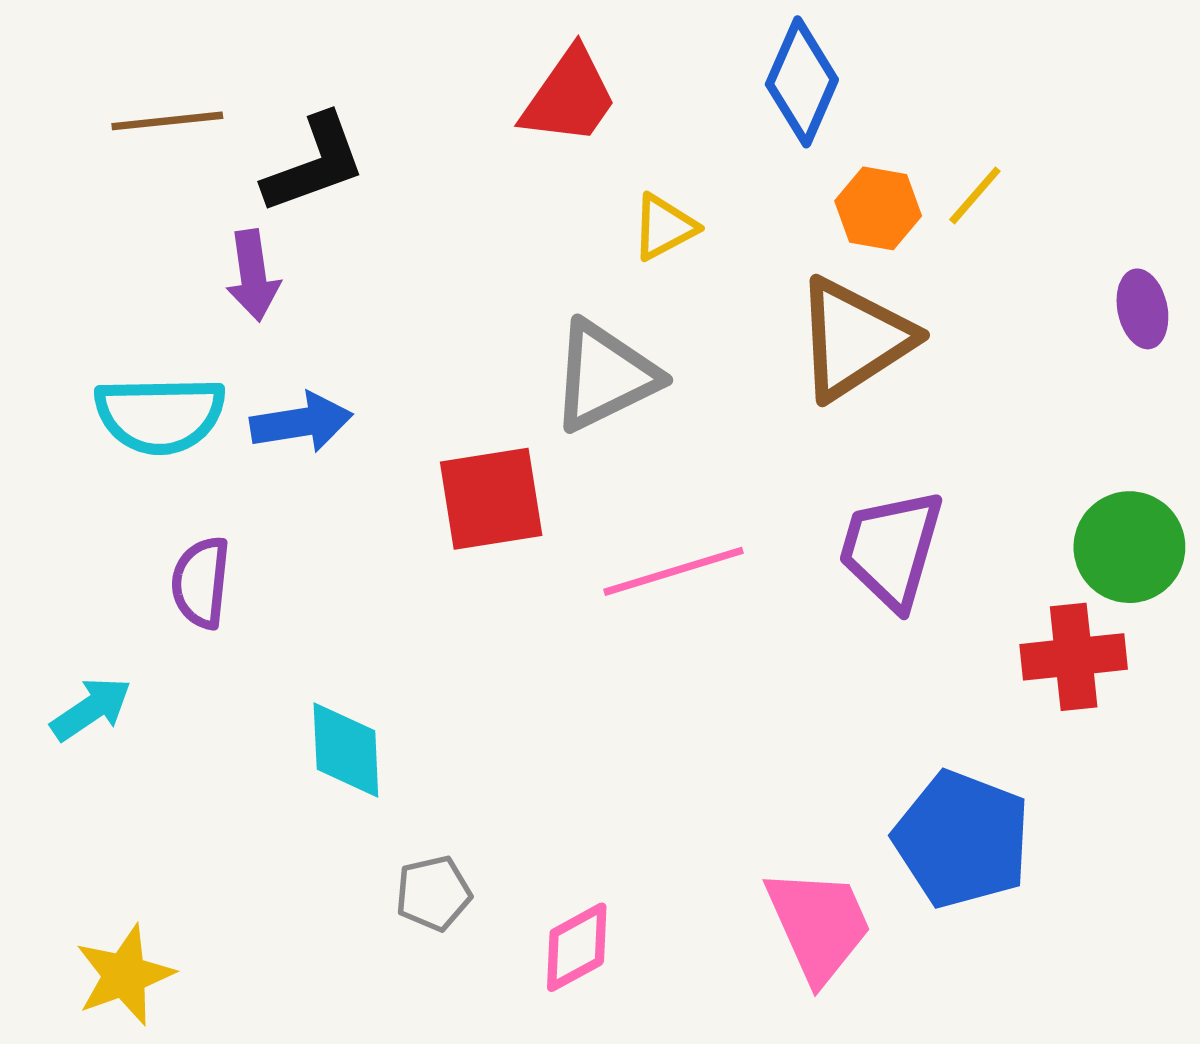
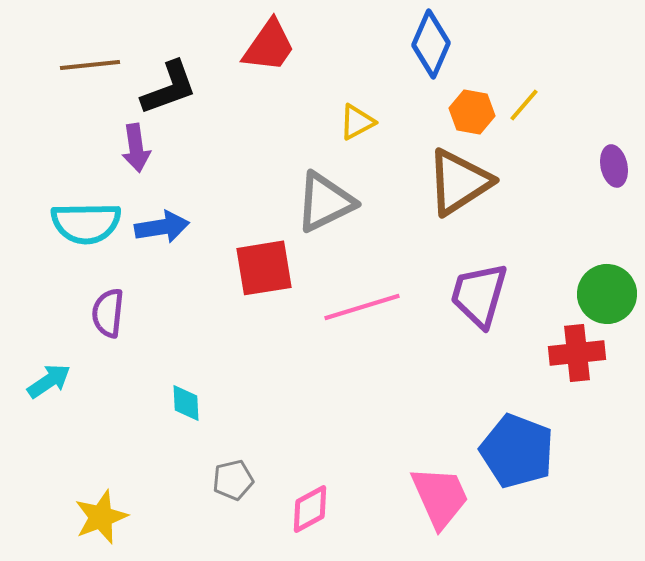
red trapezoid: (569, 97) -> (269, 46), moved
cyan diamond: (346, 750) -> (186, 403), size x0.7
yellow star: (125, 975) -> (101, 517), moved

